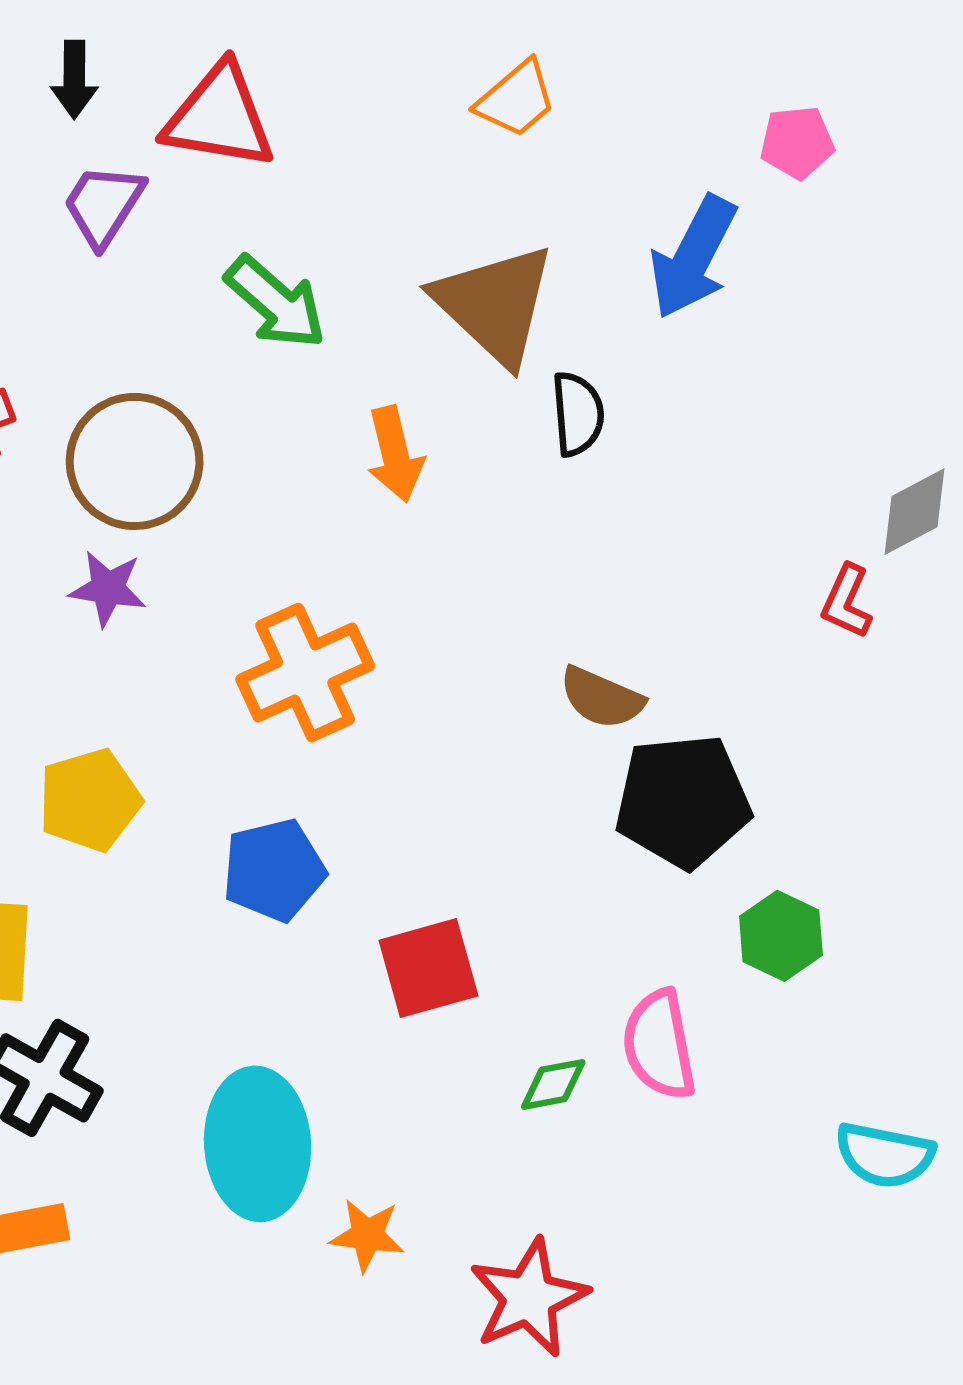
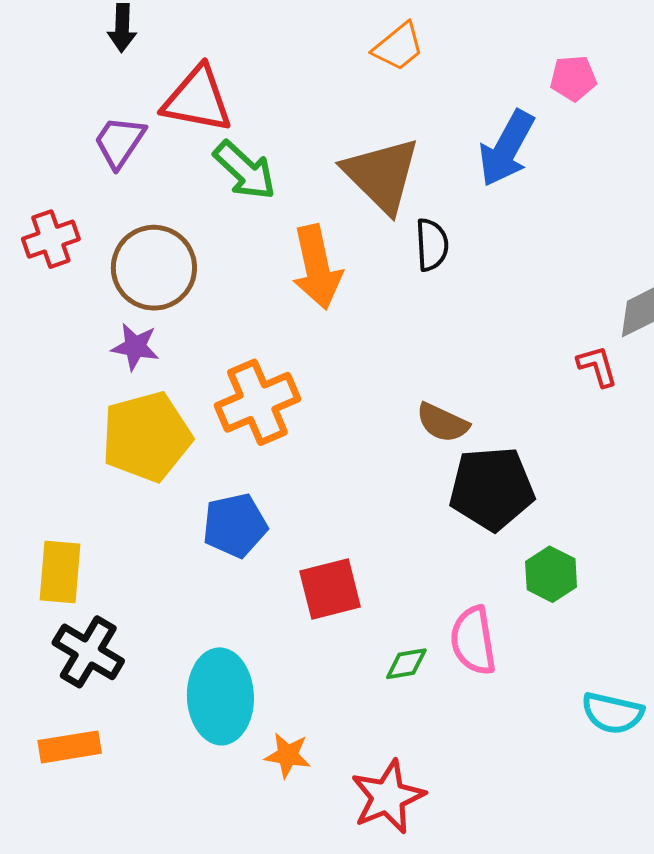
red triangle: (219, 117) -> (197, 100), moved
purple trapezoid: (103, 205) -> (120, 142), moved
orange arrow: (395, 454) -> (317, 267), size x1.4
red L-shape: (847, 601) -> (597, 366), turned 138
yellow pentagon: (90, 800) -> (147, 437), moved, size x1.4

